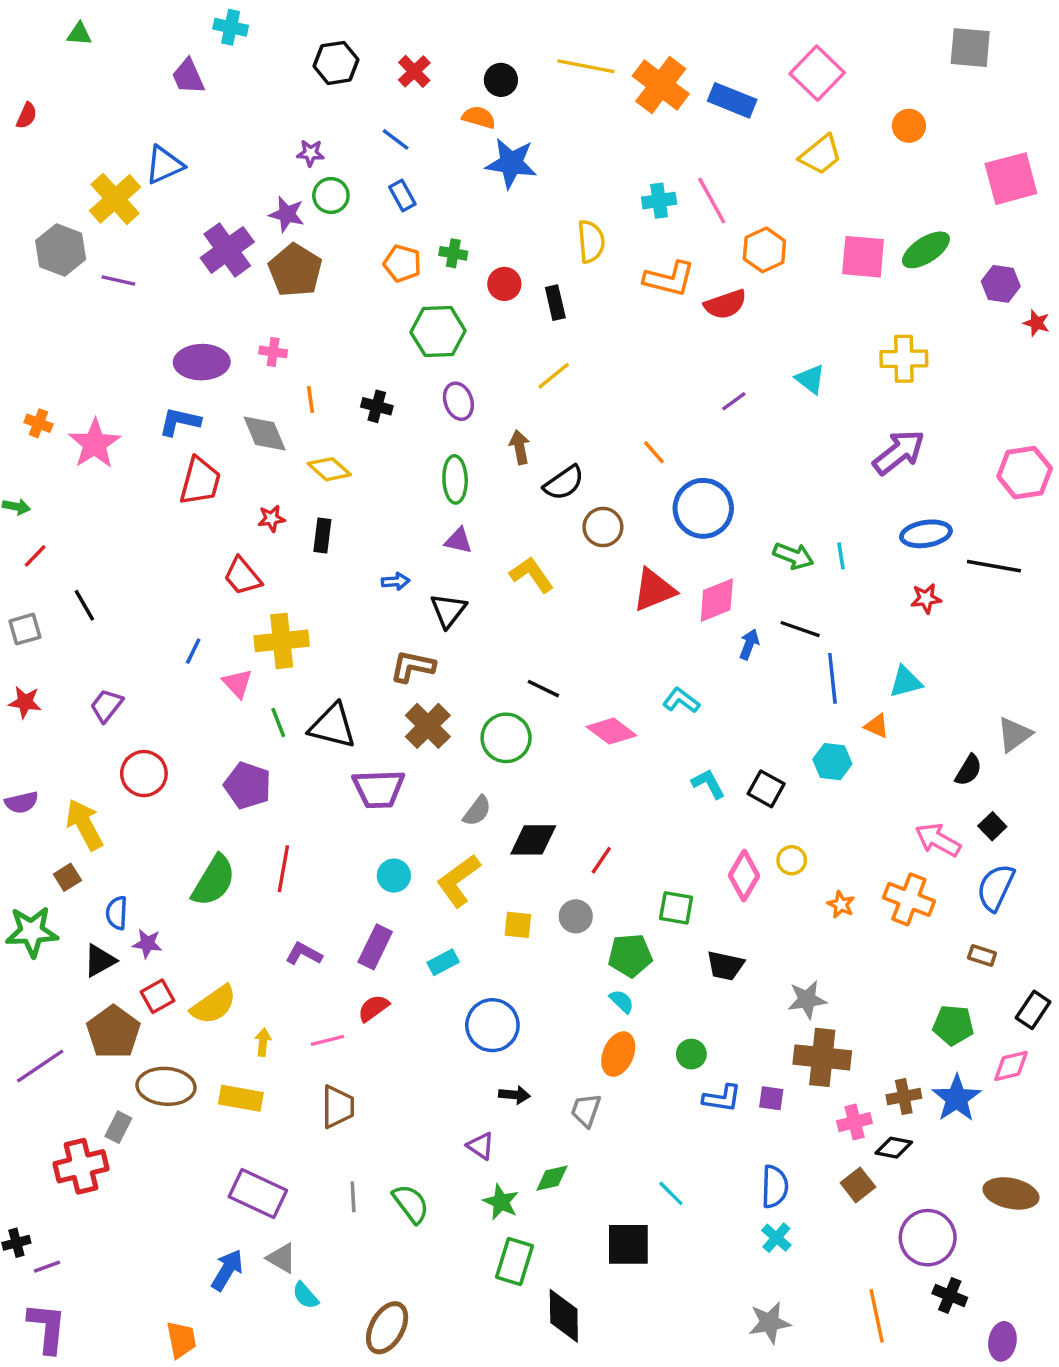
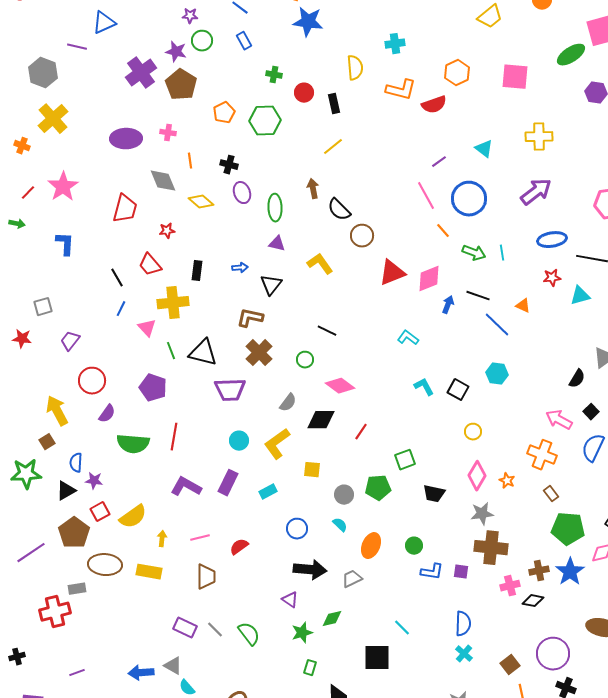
yellow cross: (115, 199) -> (53, 119), moved
pink line: (712, 201) -> (426, 196), moved
green ellipse: (926, 250) -> (571, 55), moved
orange pentagon: (402, 264) -> (224, 113), moved, turned 30
purple line: (118, 281) -> (77, 47), moved
purple ellipse: (458, 401) -> (242, 193), moved
blue L-shape: (180, 422) -> (65, 244), moved, turned 80
orange cross: (39, 423) -> (22, 146), moved
orange line: (654, 452) -> (443, 231), moved
black semicircle: (564, 483) -> (339, 210), turned 80
blue circle: (703, 508) -> (469, 199), moved
black rectangle: (322, 536) -> (197, 271), moved
red line: (35, 556) -> (28, 193), moved
black line: (84, 605) -> (117, 278), moved
gray square: (25, 629) -> (43, 307), moved
blue line: (832, 678) -> (497, 325), turned -40
cyan triangle: (906, 682) -> (580, 296), moved
orange triangle: (877, 726) -> (523, 306), moved
pink diamond: (611, 731) -> (340, 386), moved
green circle: (506, 738) -> (305, 360), size x0.6
purple semicircle: (22, 802) -> (107, 414), moved, turned -42
pink diamond: (744, 876) -> (477, 476), moved
green semicircle: (214, 881) -> (133, 444), turned 64
orange star: (841, 904) -> (507, 481), moved
green square: (676, 908) -> (405, 460), turned -30
gray circle: (576, 916) -> (344, 495), moved
purple L-shape: (304, 954) -> (186, 487), size x1.4
brown rectangle: (982, 955) -> (551, 494), moved, turned 35
cyan semicircle: (622, 1001) -> (340, 525), moved
red semicircle: (373, 1008) -> (239, 547), moved
blue circle: (492, 1025) -> (297, 529), size x0.7
green pentagon: (953, 1025) -> (568, 529), size x1.4
black arrow: (515, 1095) -> (310, 570), size x1.8
gray trapezoid: (586, 1110) -> (352, 579), turned 45
gray rectangle: (118, 1127) -> (77, 589), turned 54
brown square: (858, 1185) -> (510, 665), moved
purple rectangle: (258, 1193) -> (185, 628), moved, size x0.7
gray line: (353, 1197) -> (215, 630), turned -42
green star: (501, 1202) -> (302, 633), turned 30
green rectangle: (515, 1261) -> (310, 668), size x0.6
purple line: (47, 1267) -> (77, 673), moved
blue arrow: (227, 1270) -> (141, 673), turned -125

